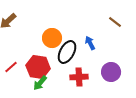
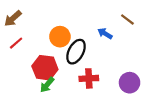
blue arrow: (90, 43) -> (105, 33), moved, turned -32
red line: (11, 67) -> (16, 43), moved
purple circle: (111, 72) -> (130, 83), moved

